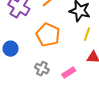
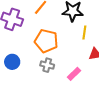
gray cross: (42, 69) -> (47, 65), moved

